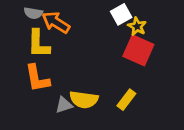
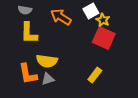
orange arrow: (56, 22) -> (61, 17), moved
orange L-shape: (37, 78) -> (28, 74), moved
yellow semicircle: (84, 100) -> (47, 61), moved

